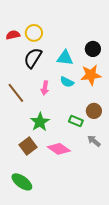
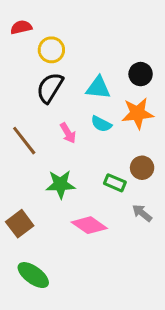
red semicircle: (13, 35) -> (21, 27), moved
pink arrow: (45, 88) -> (68, 133), turned -40
green star: (40, 122) -> (60, 184), turned 30
brown square: (28, 146) -> (20, 224), moved

